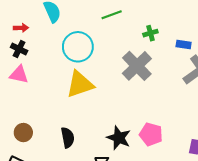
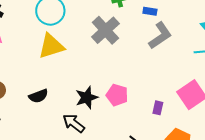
black semicircle: (68, 138) -> (38, 96), turned 78
black star: (119, 138) -> (87, 98), turned 30

